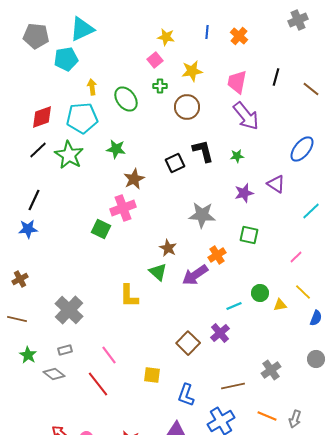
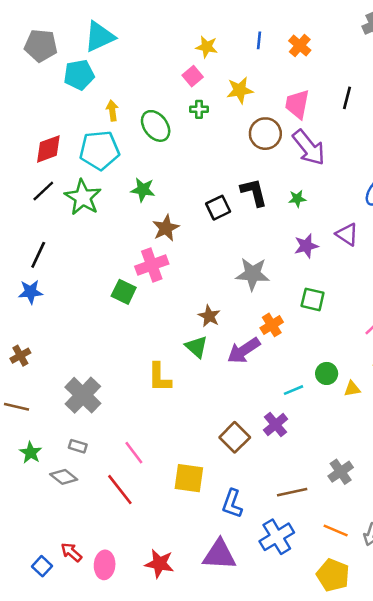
brown circle: (187, 107) -> (265, 134), moved
gray rectangle: (65, 350) -> (78, 446), turned 32
yellow square: (152, 375) -> (189, 478), size x1.4

